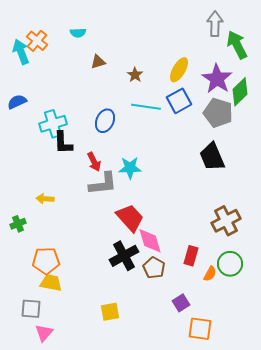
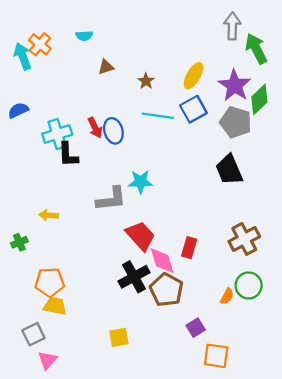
blue ellipse: (105, 121) -> (113, 131), turned -40
red arrow: (94, 162) -> (95, 128), moved
red rectangle: (191, 256) -> (189, 248), moved
brown pentagon: (154, 268) -> (166, 290), size x1.4
gray square: (31, 309) -> (33, 334), turned -30

